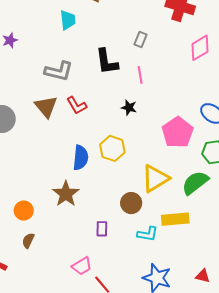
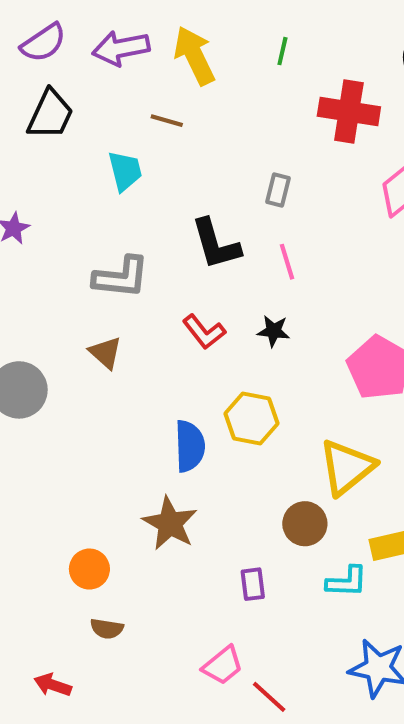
red L-shape: (77, 105) -> (204, 332), moved
brown triangle: (46, 107) -> (105, 353), size x0.7
brown semicircle: (28, 241) -> (107, 629), turned -98

